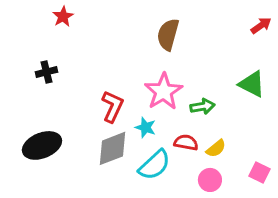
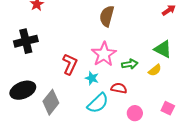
black cross: (46, 72) -> (26, 41), size x1.6
gray diamond: (112, 148) -> (51, 102), moved, turned -30
yellow semicircle: (216, 148) -> (155, 70), moved

